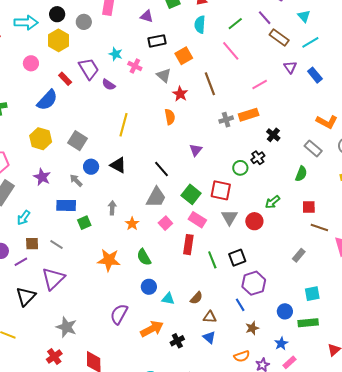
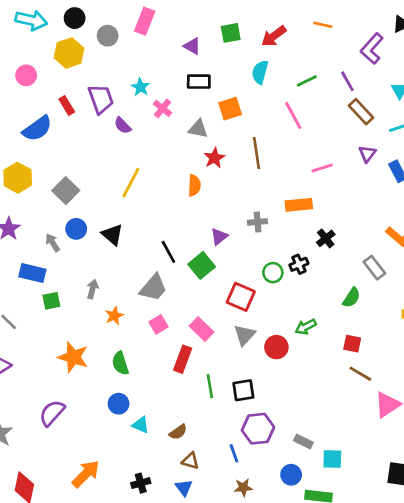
gray triangle: (164, 75) -> (198, 129), turned -42
gray cross: (226, 120) -> (258, 222), moved
green square: (191, 194) -> (202, 265), moved
gray rectangle: (299, 255) -> (303, 441), moved, turned 64
purple semicircle: (119, 314) -> (52, 413), moved
orange arrow: (152, 329) -> (86, 474), moved, turned -30

